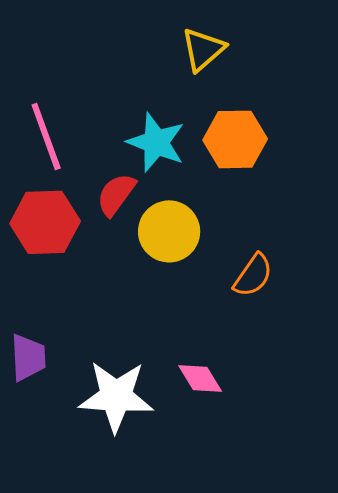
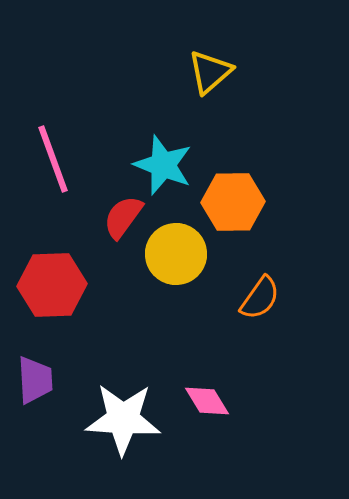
orange hexagon: (235, 139) -> (233, 202), moved
red hexagon: (45, 222) -> (52, 285), moved

